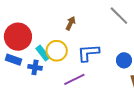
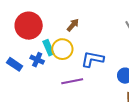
brown arrow: (71, 23) -> (73, 25), moved
blue rectangle: (14, 60) -> (15, 64), moved

